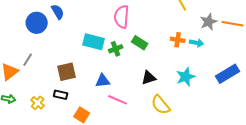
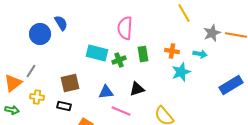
orange cross: (178, 40) -> (172, 51), moved
green rectangle: (140, 43) -> (143, 54), turned 49
cyan star: (186, 77) -> (181, 72), moved
black triangle: (149, 78) -> (137, 89), moved
yellow cross: (38, 103) -> (37, 97), moved, turned -32

